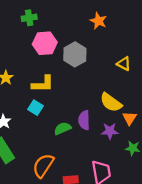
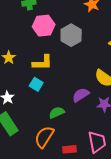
purple semicircle: (84, 120) -> (81, 95), turned 60
green semicircle: (63, 128) -> (57, 113), moved

